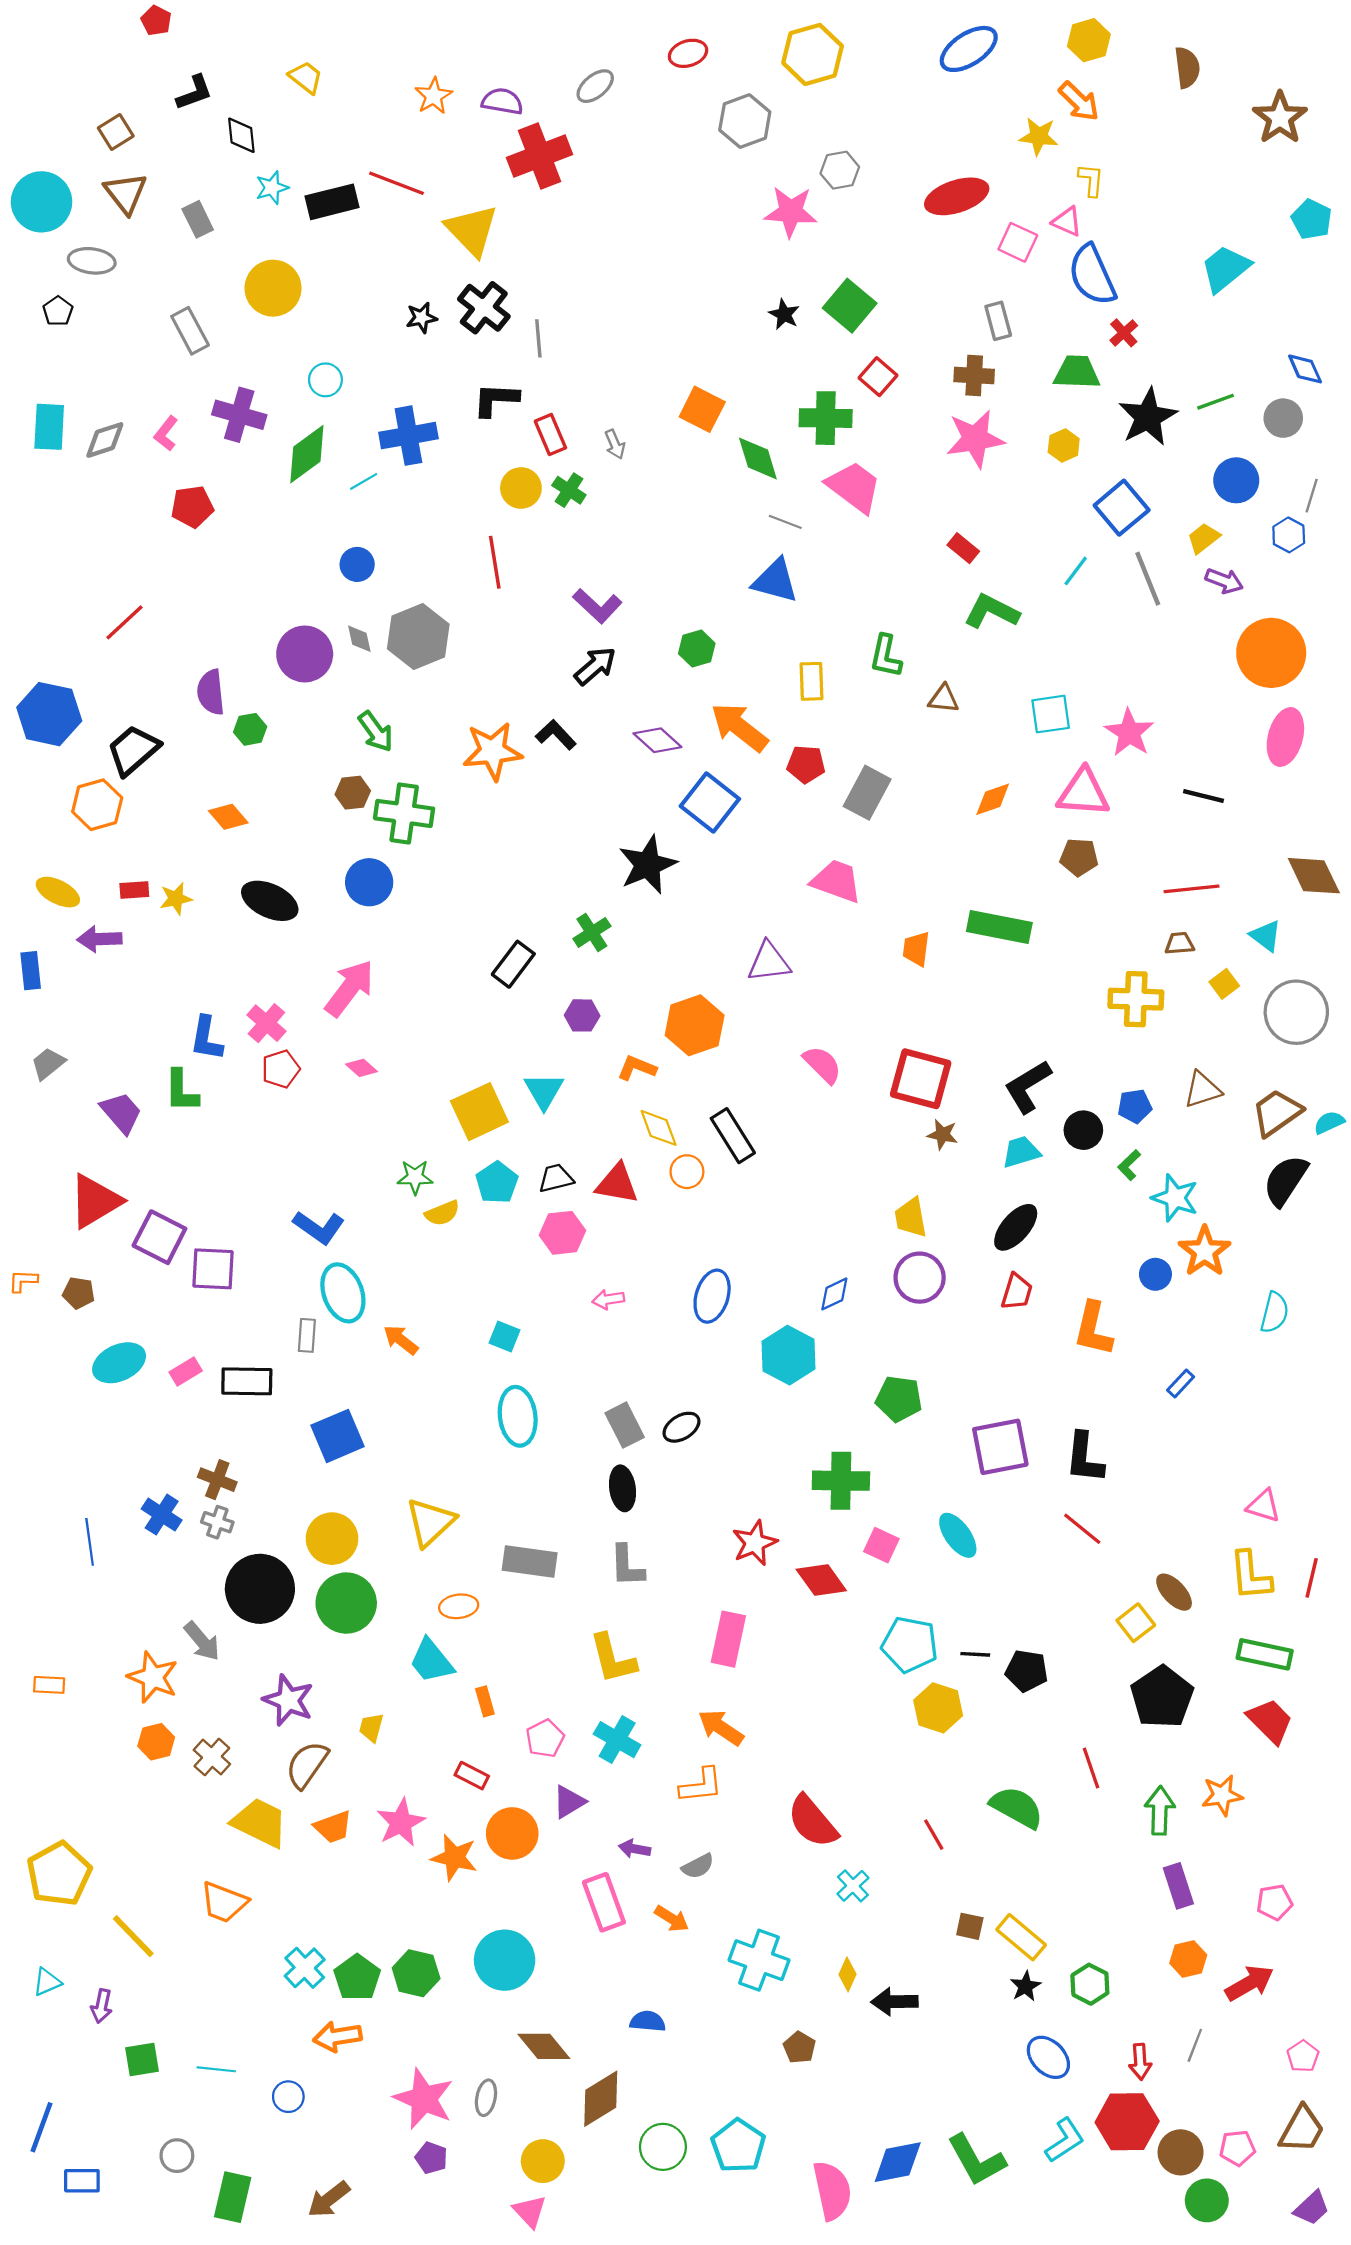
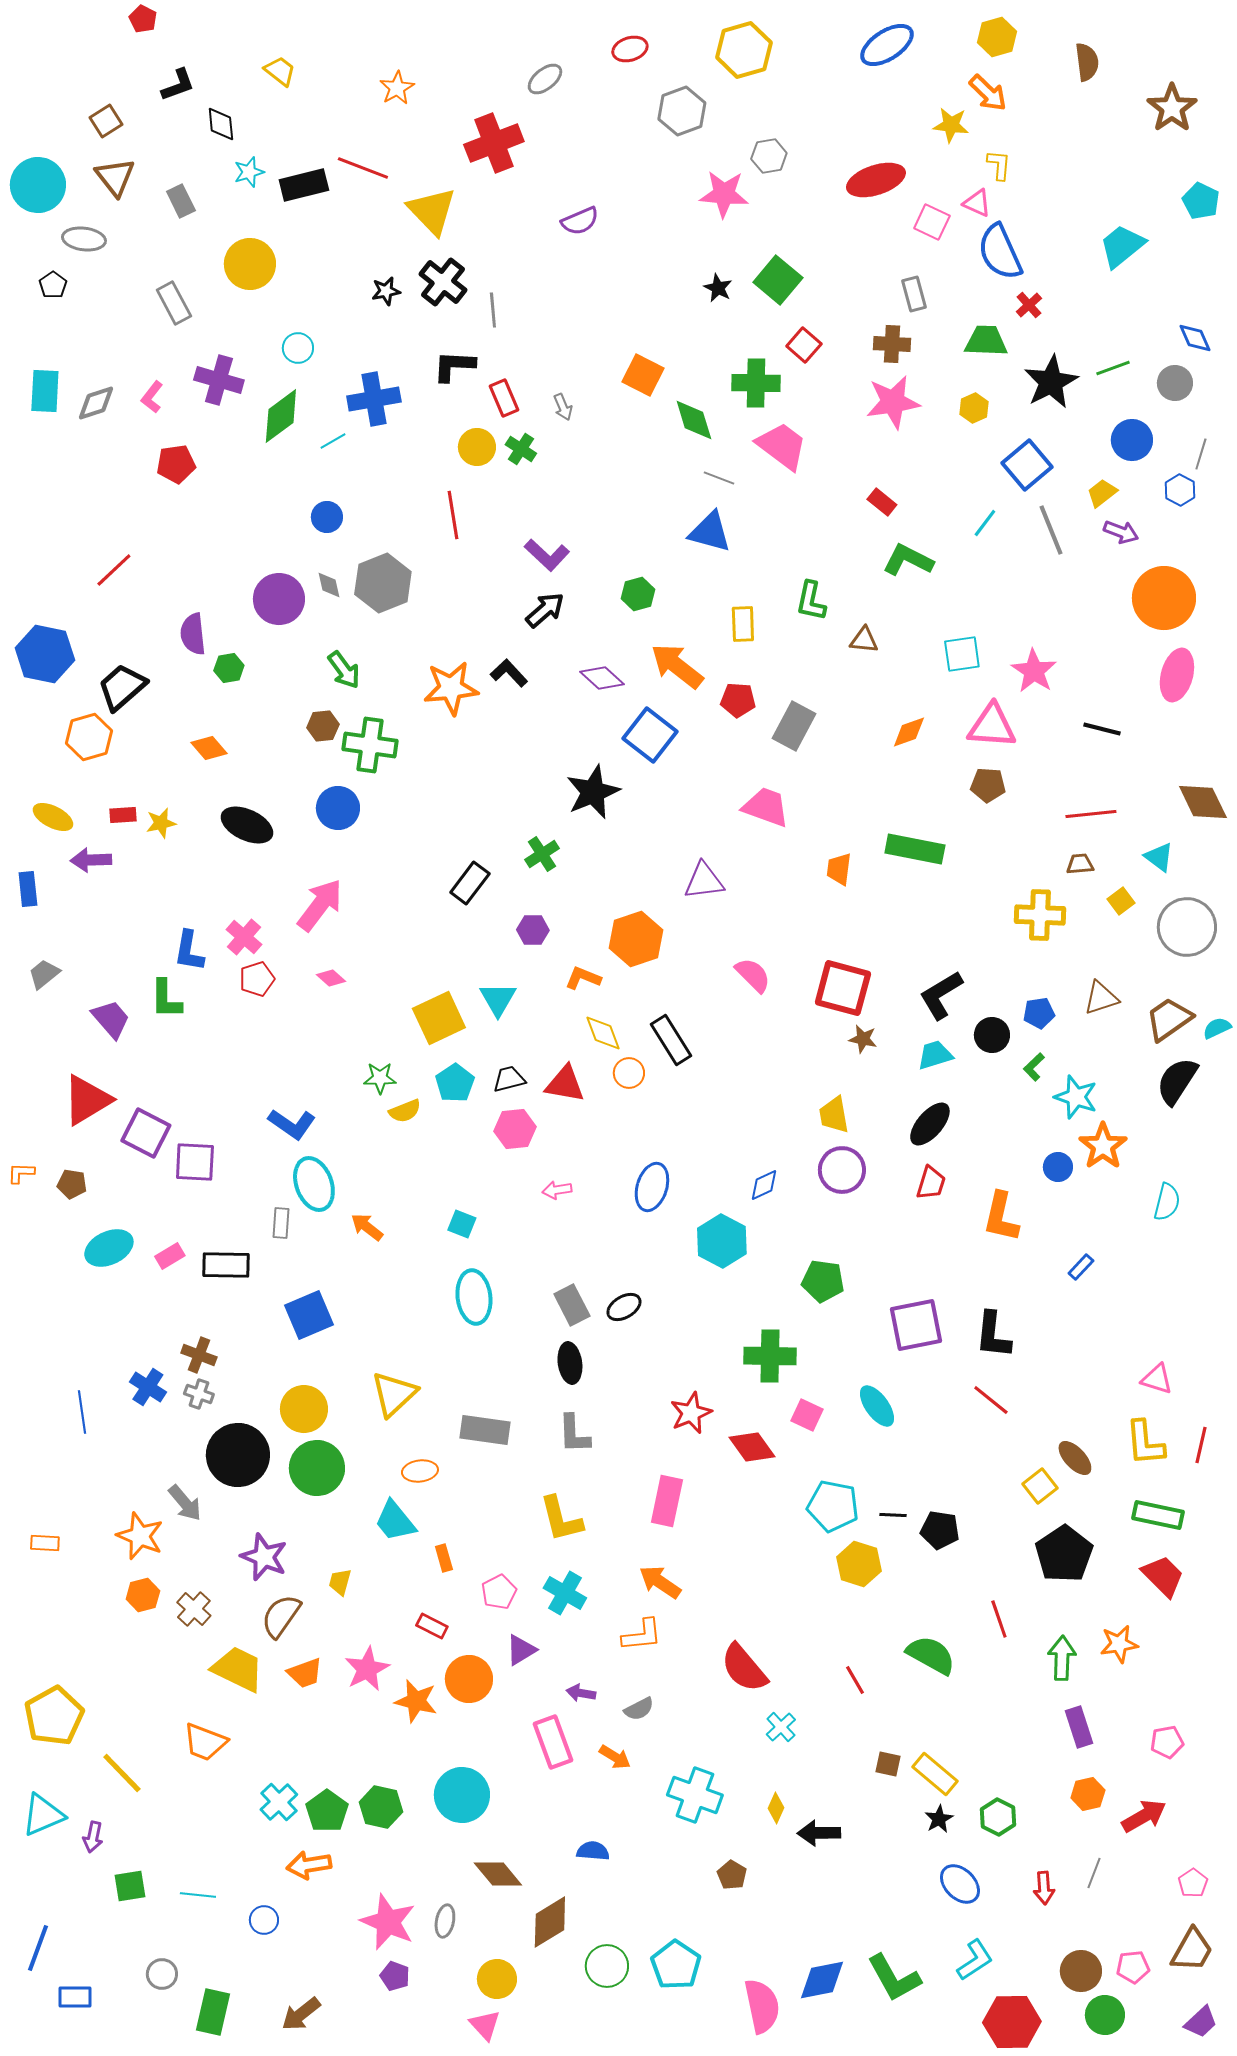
purple semicircle: (502, 101) -> (580, 221), moved, turned 147
cyan triangle: (47, 1982) -> (43, 1815), size x1.6
red hexagon: (1127, 2122) -> (1012, 2022), moved

